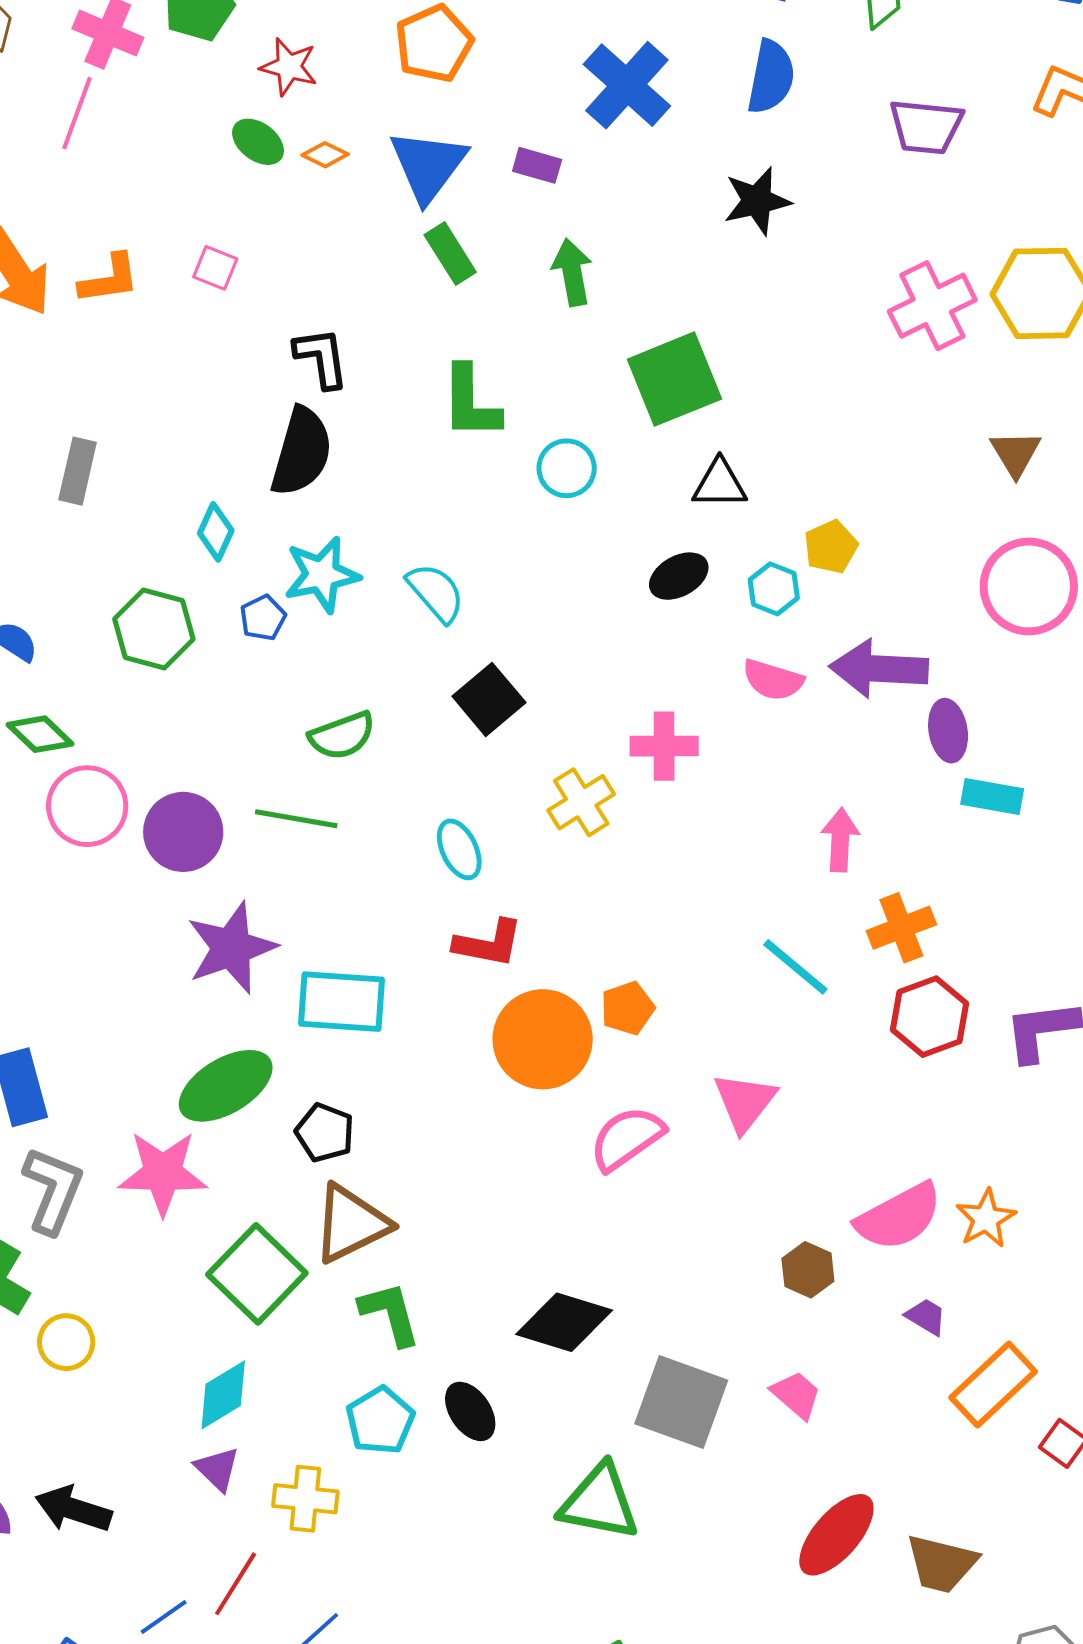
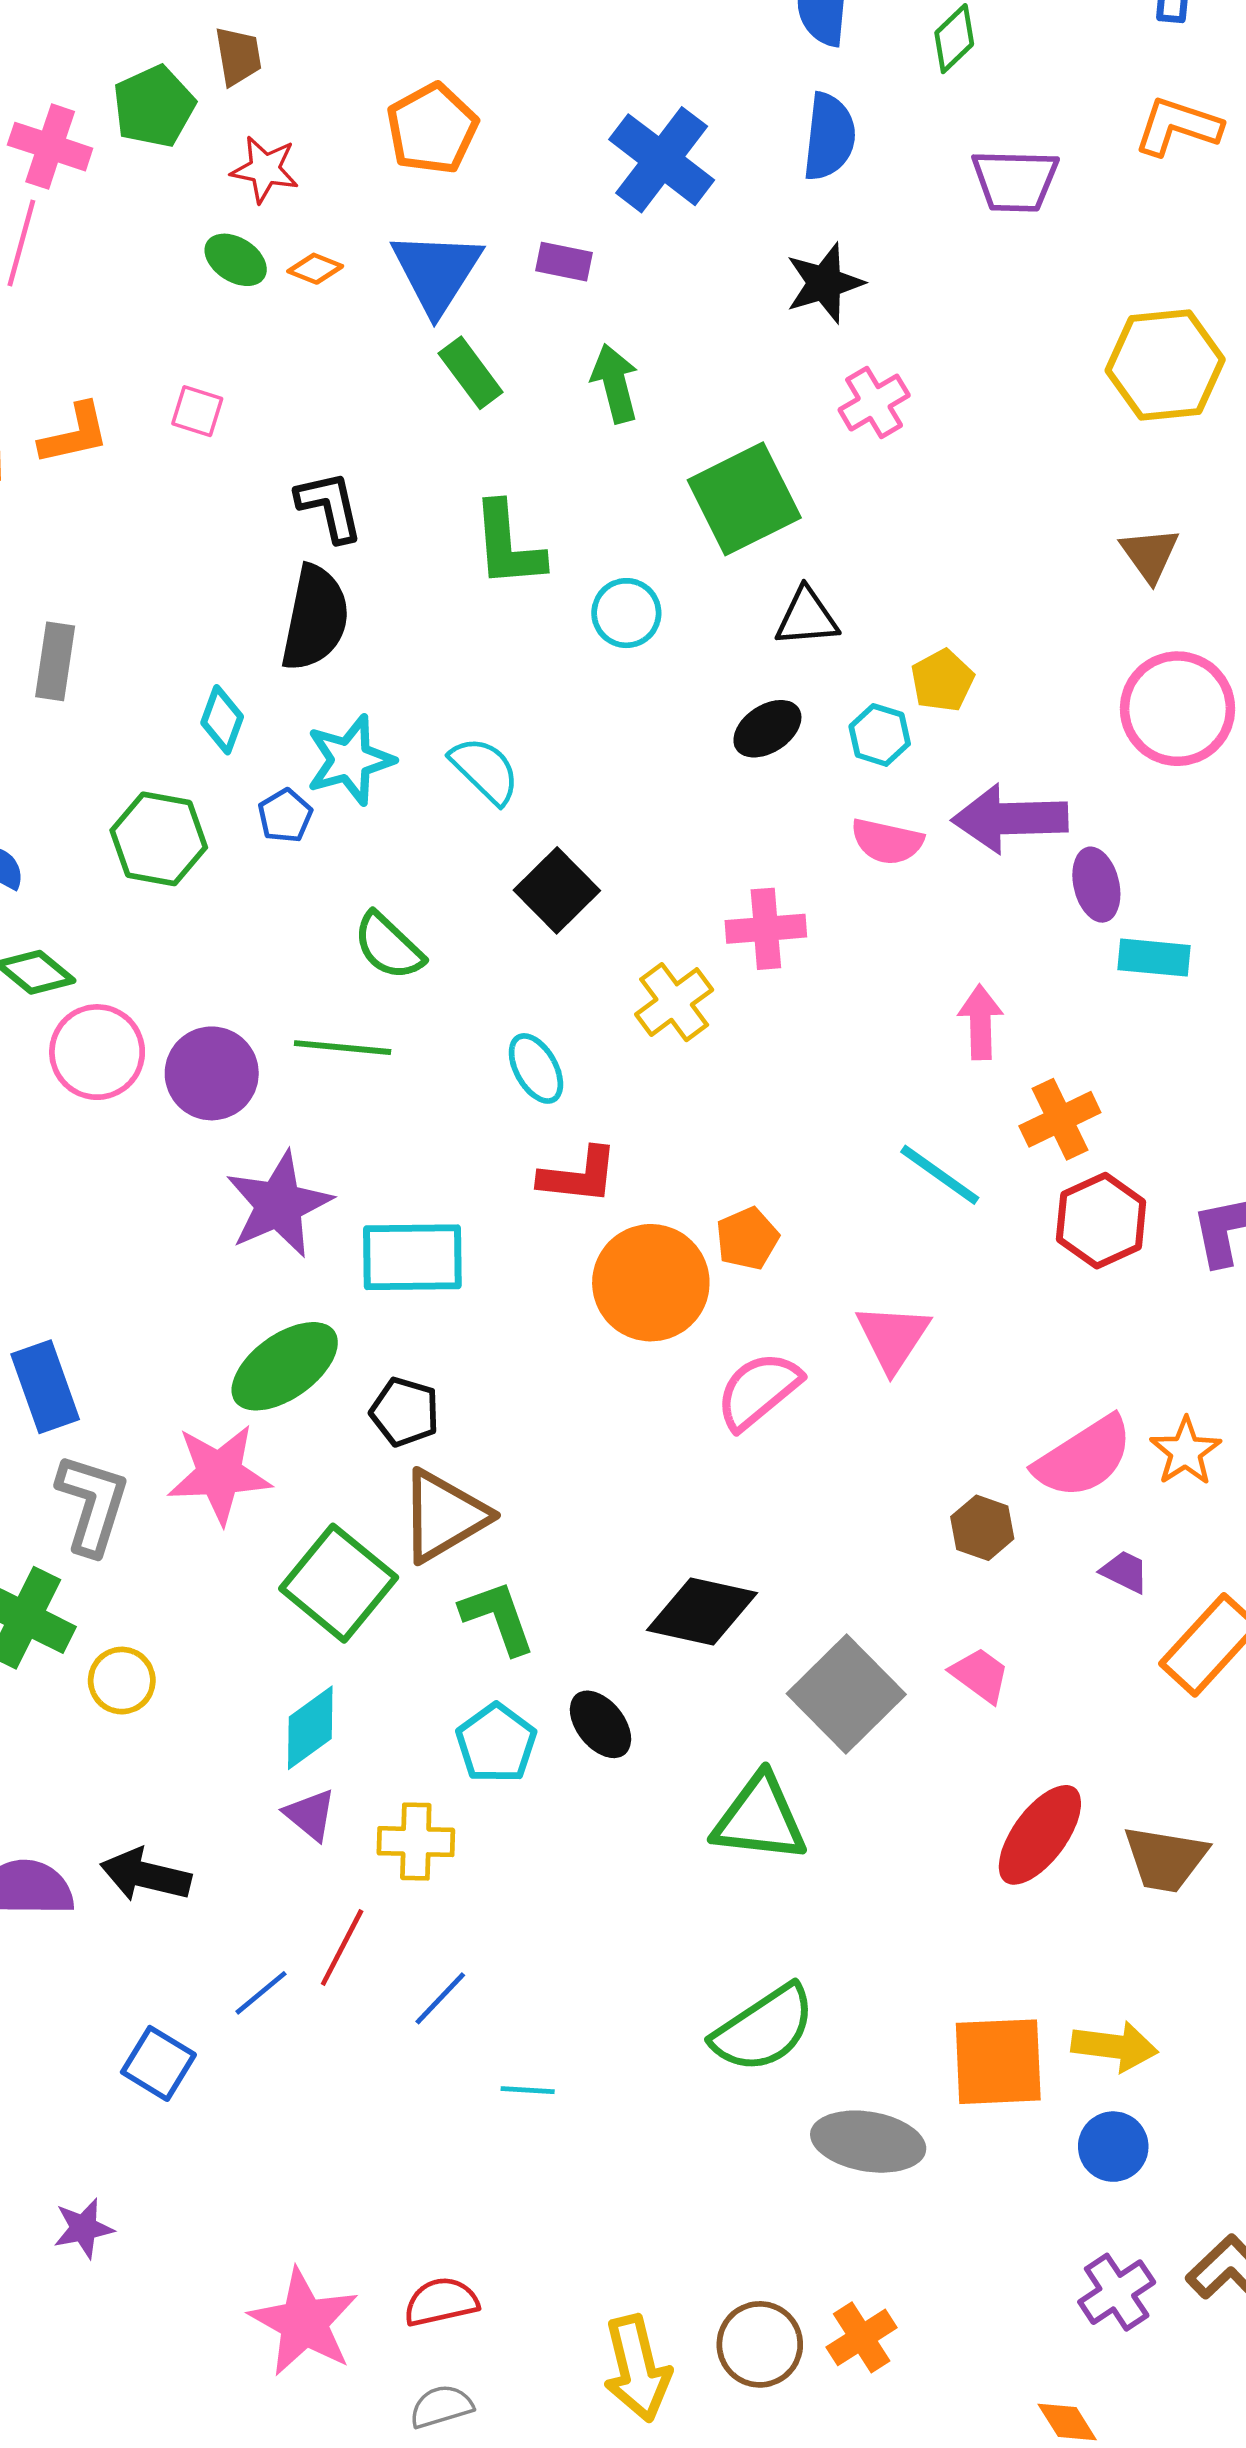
pink cross: (932, 306) -> (874, 403), moved, size x0.7
green semicircle: (342, 736) -> (389, 946), turned 68
gray square: (681, 1402) -> (846, 1694), turned 30

